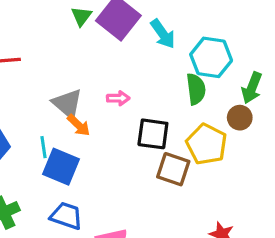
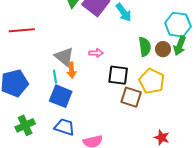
cyan hexagon: (211, 57) -> (178, 25), moved
brown circle: (240, 118) -> (163, 49), moved
orange arrow: (79, 125) -> (71, 70), turned 42
cyan line: (43, 147) -> (55, 77), moved

